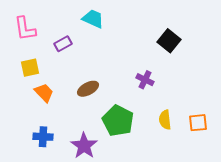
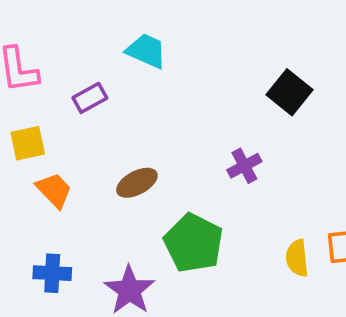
purple cross: (145, 80) -> (244, 166), turned 36
yellow semicircle: (165, 120) -> (297, 258), moved

